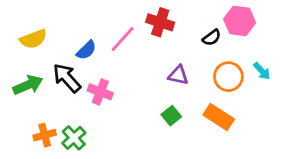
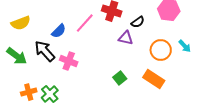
black semicircle: (212, 38) -> (138, 22), moved
purple triangle: (178, 75) -> (126, 38), moved
green arrow: (28, 85) -> (17, 56), turned 60

